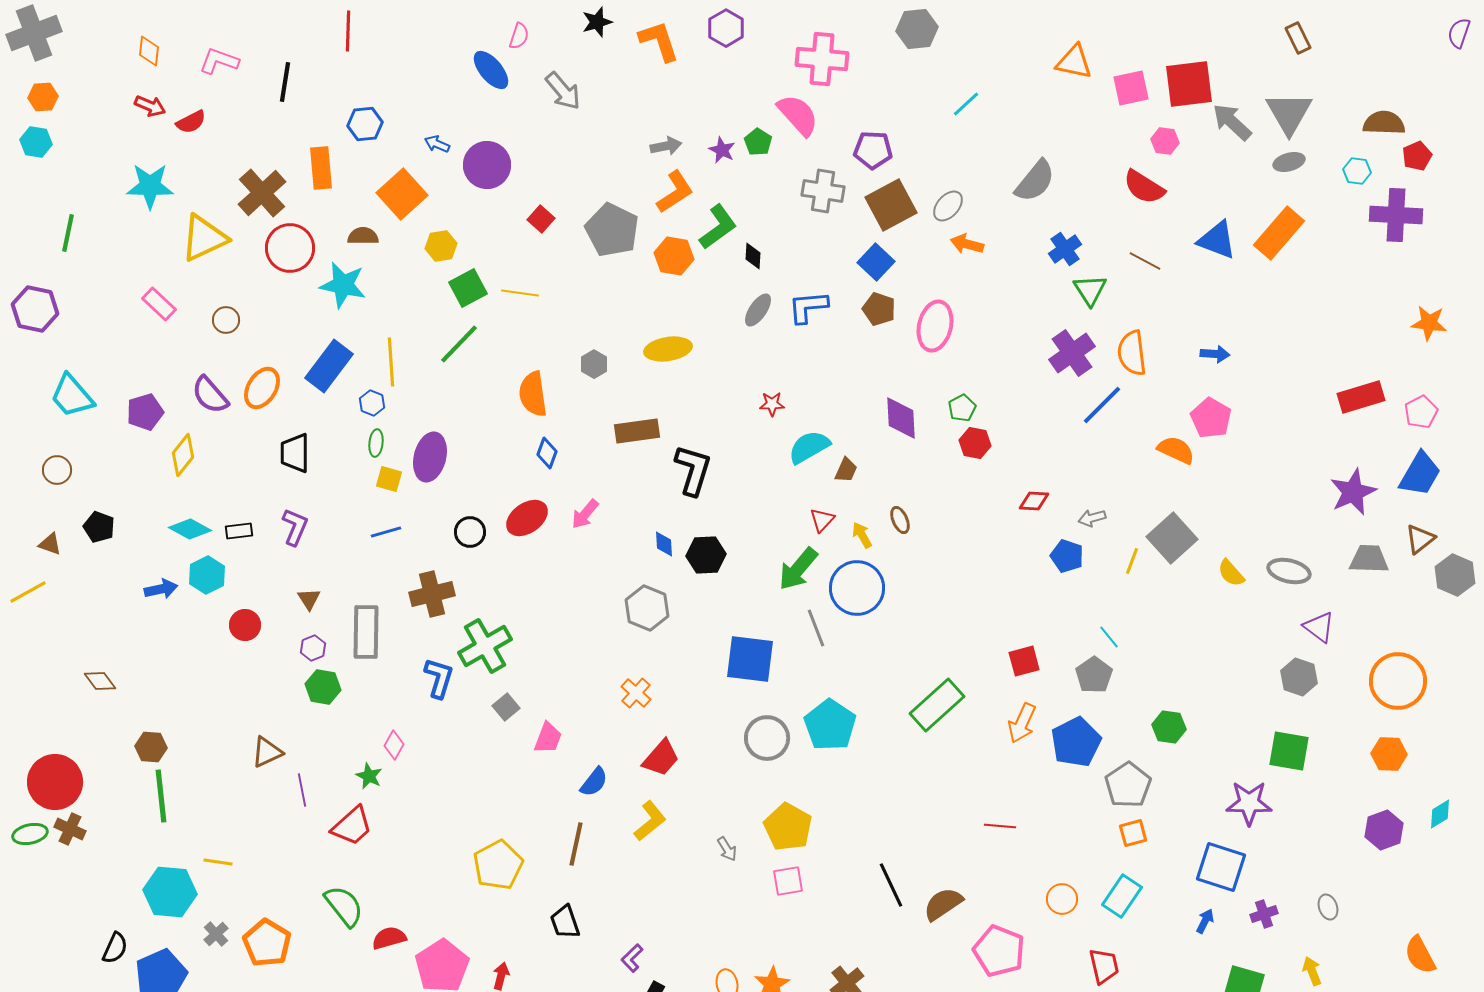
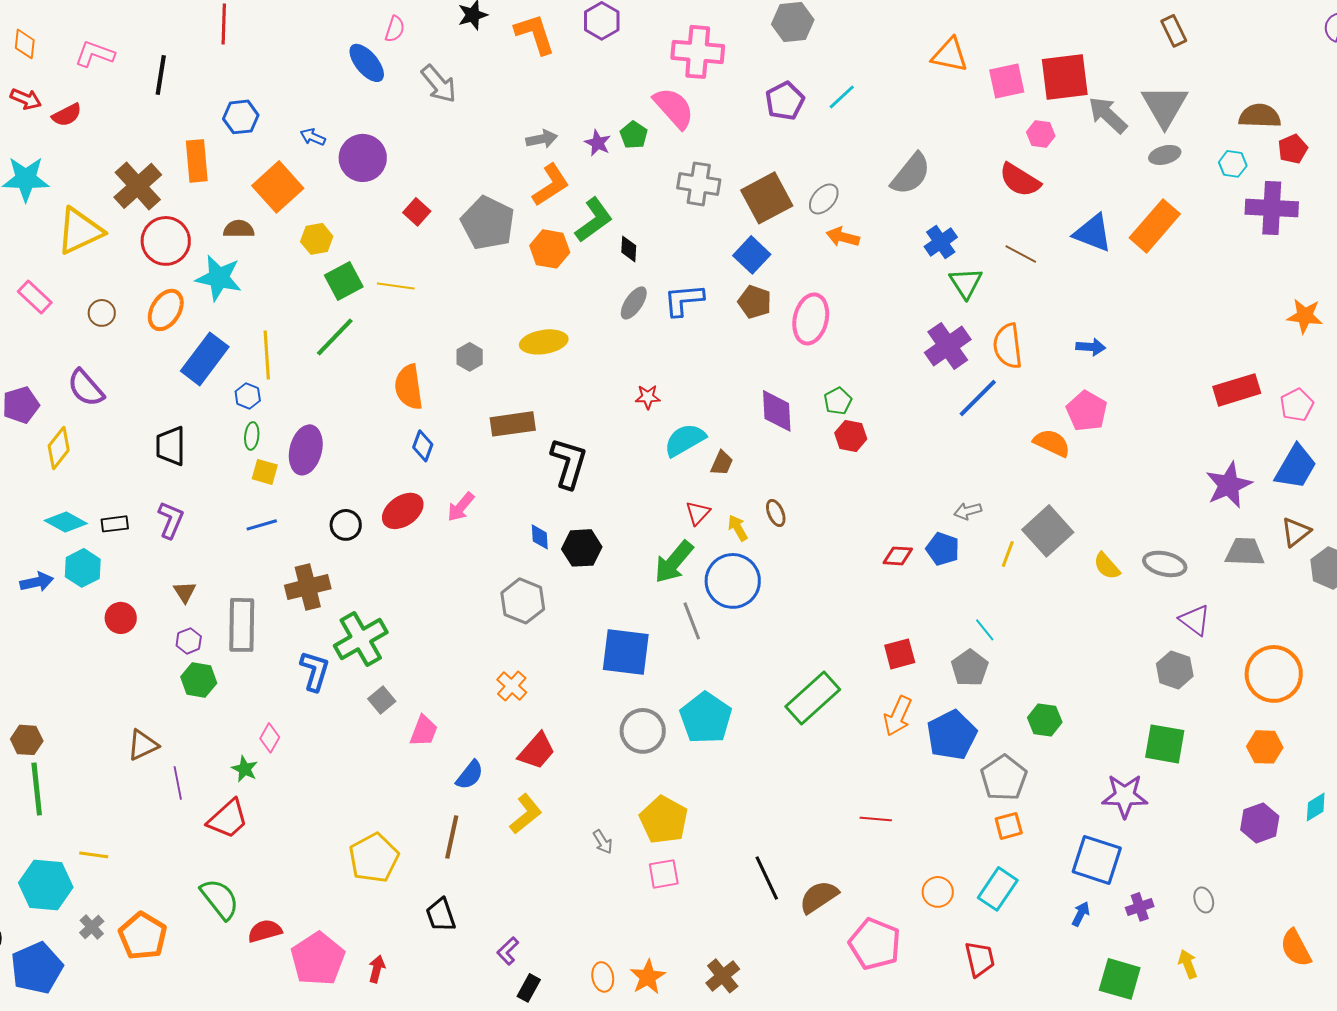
purple pentagon: (873, 150) -> (785, 101), moved, turned -30
orange ellipse: (262, 388) -> (166, 310), moved
red diamond: (1034, 501) -> (898, 556), moved

